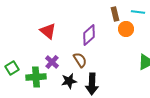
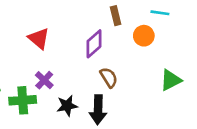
brown rectangle: (115, 14) -> (116, 16), moved
brown semicircle: (80, 60) -> (109, 77), moved

